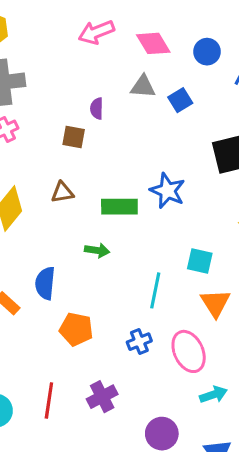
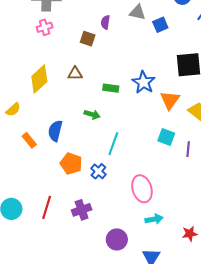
green rectangle: (119, 207) -> (111, 88), size x0.7
cyan square: (200, 261) -> (166, 137), moved
cyan line: (155, 290) -> (113, 144), moved
orange triangle: (215, 303) -> (170, 100), moved
blue cross: (139, 342) -> (98, 171), moved, turned -35

